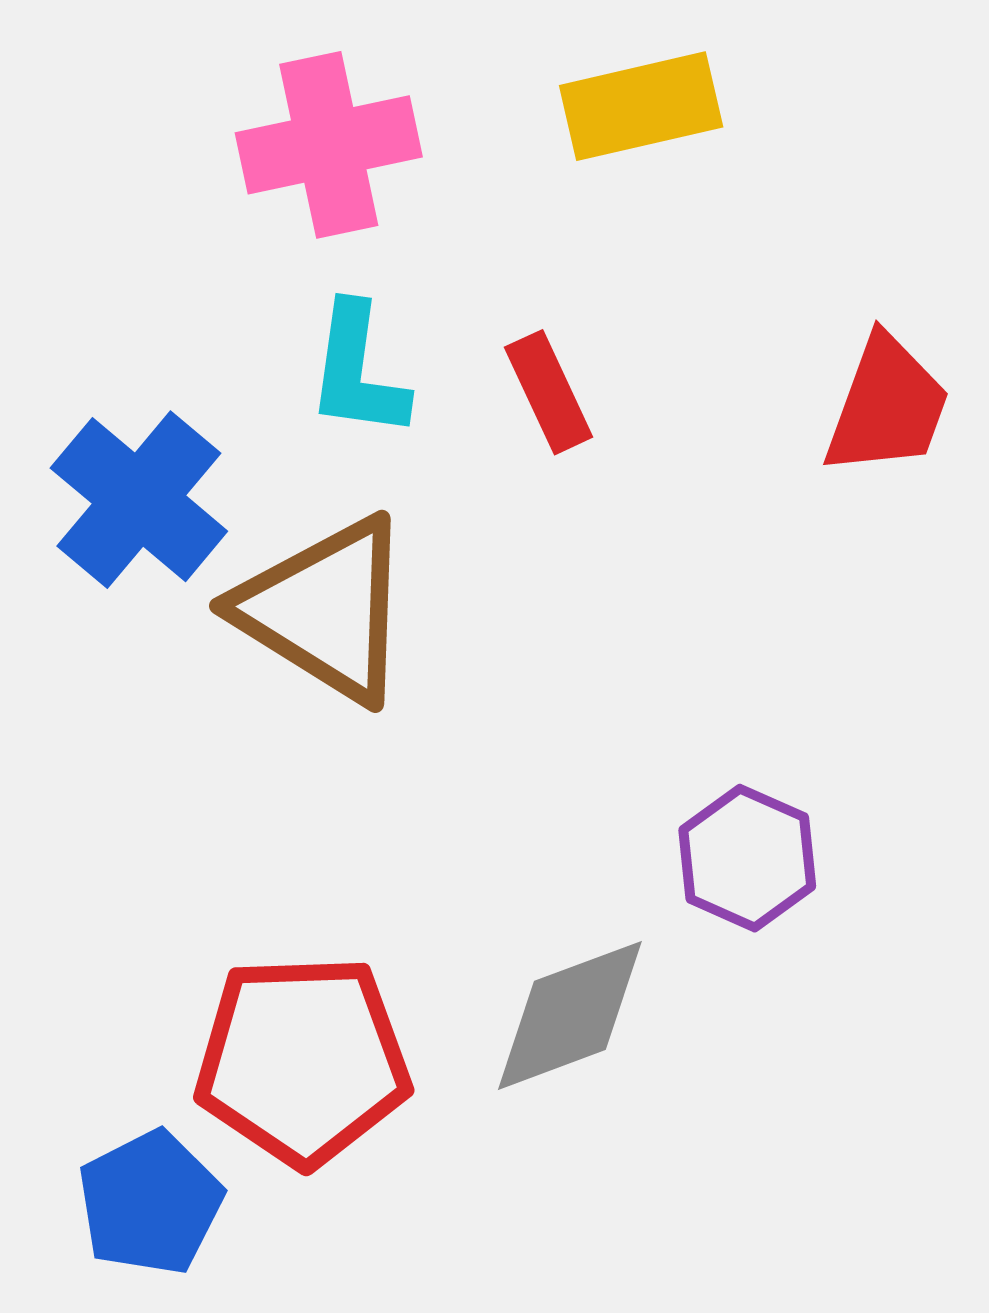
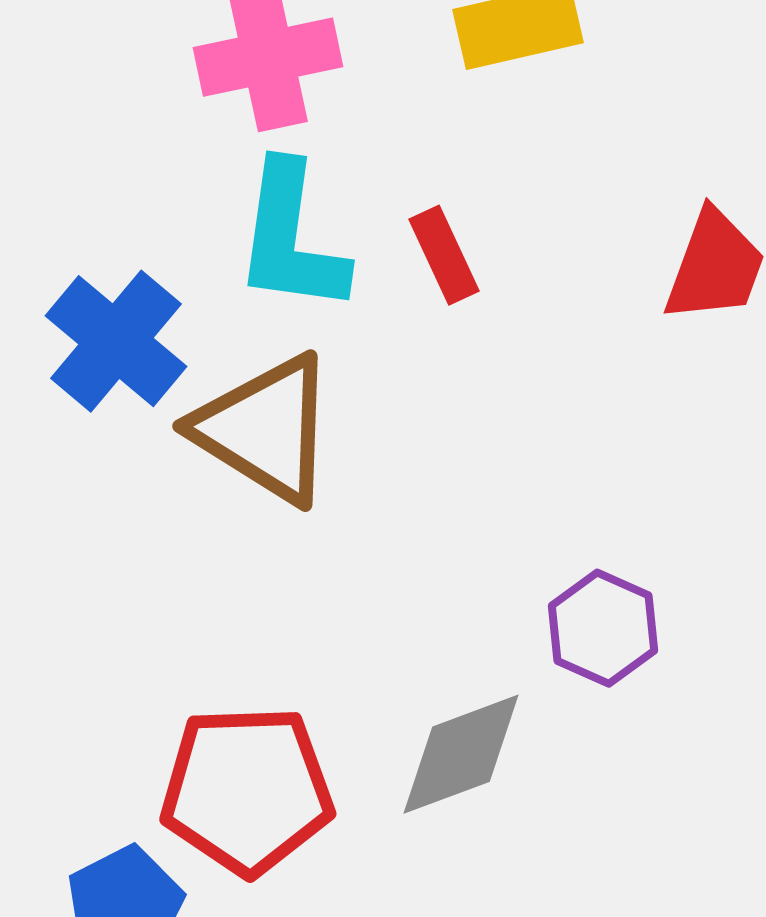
cyan L-shape: (358, 371) -> (291, 238), size x1.4

